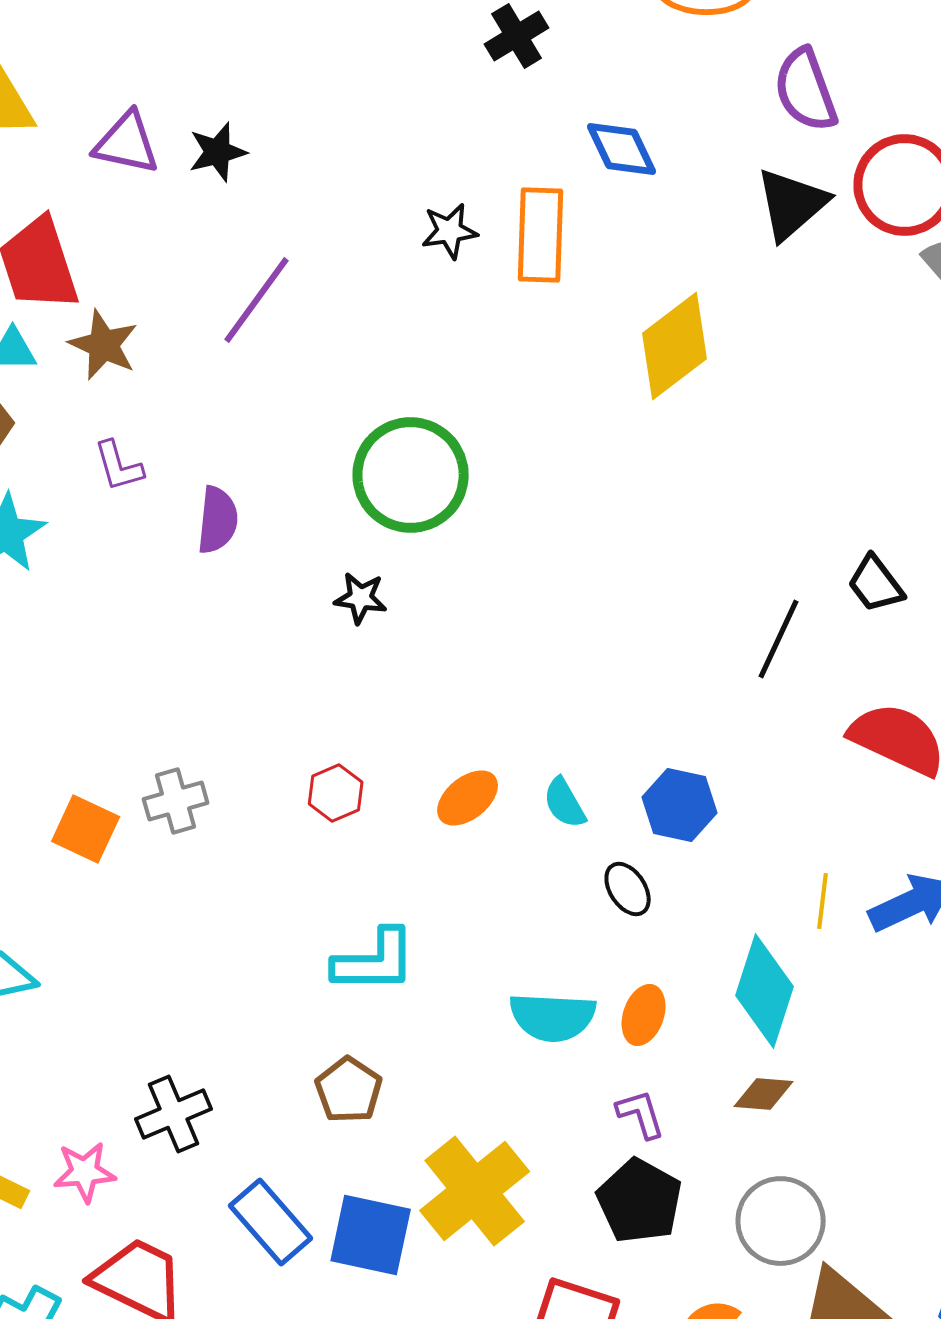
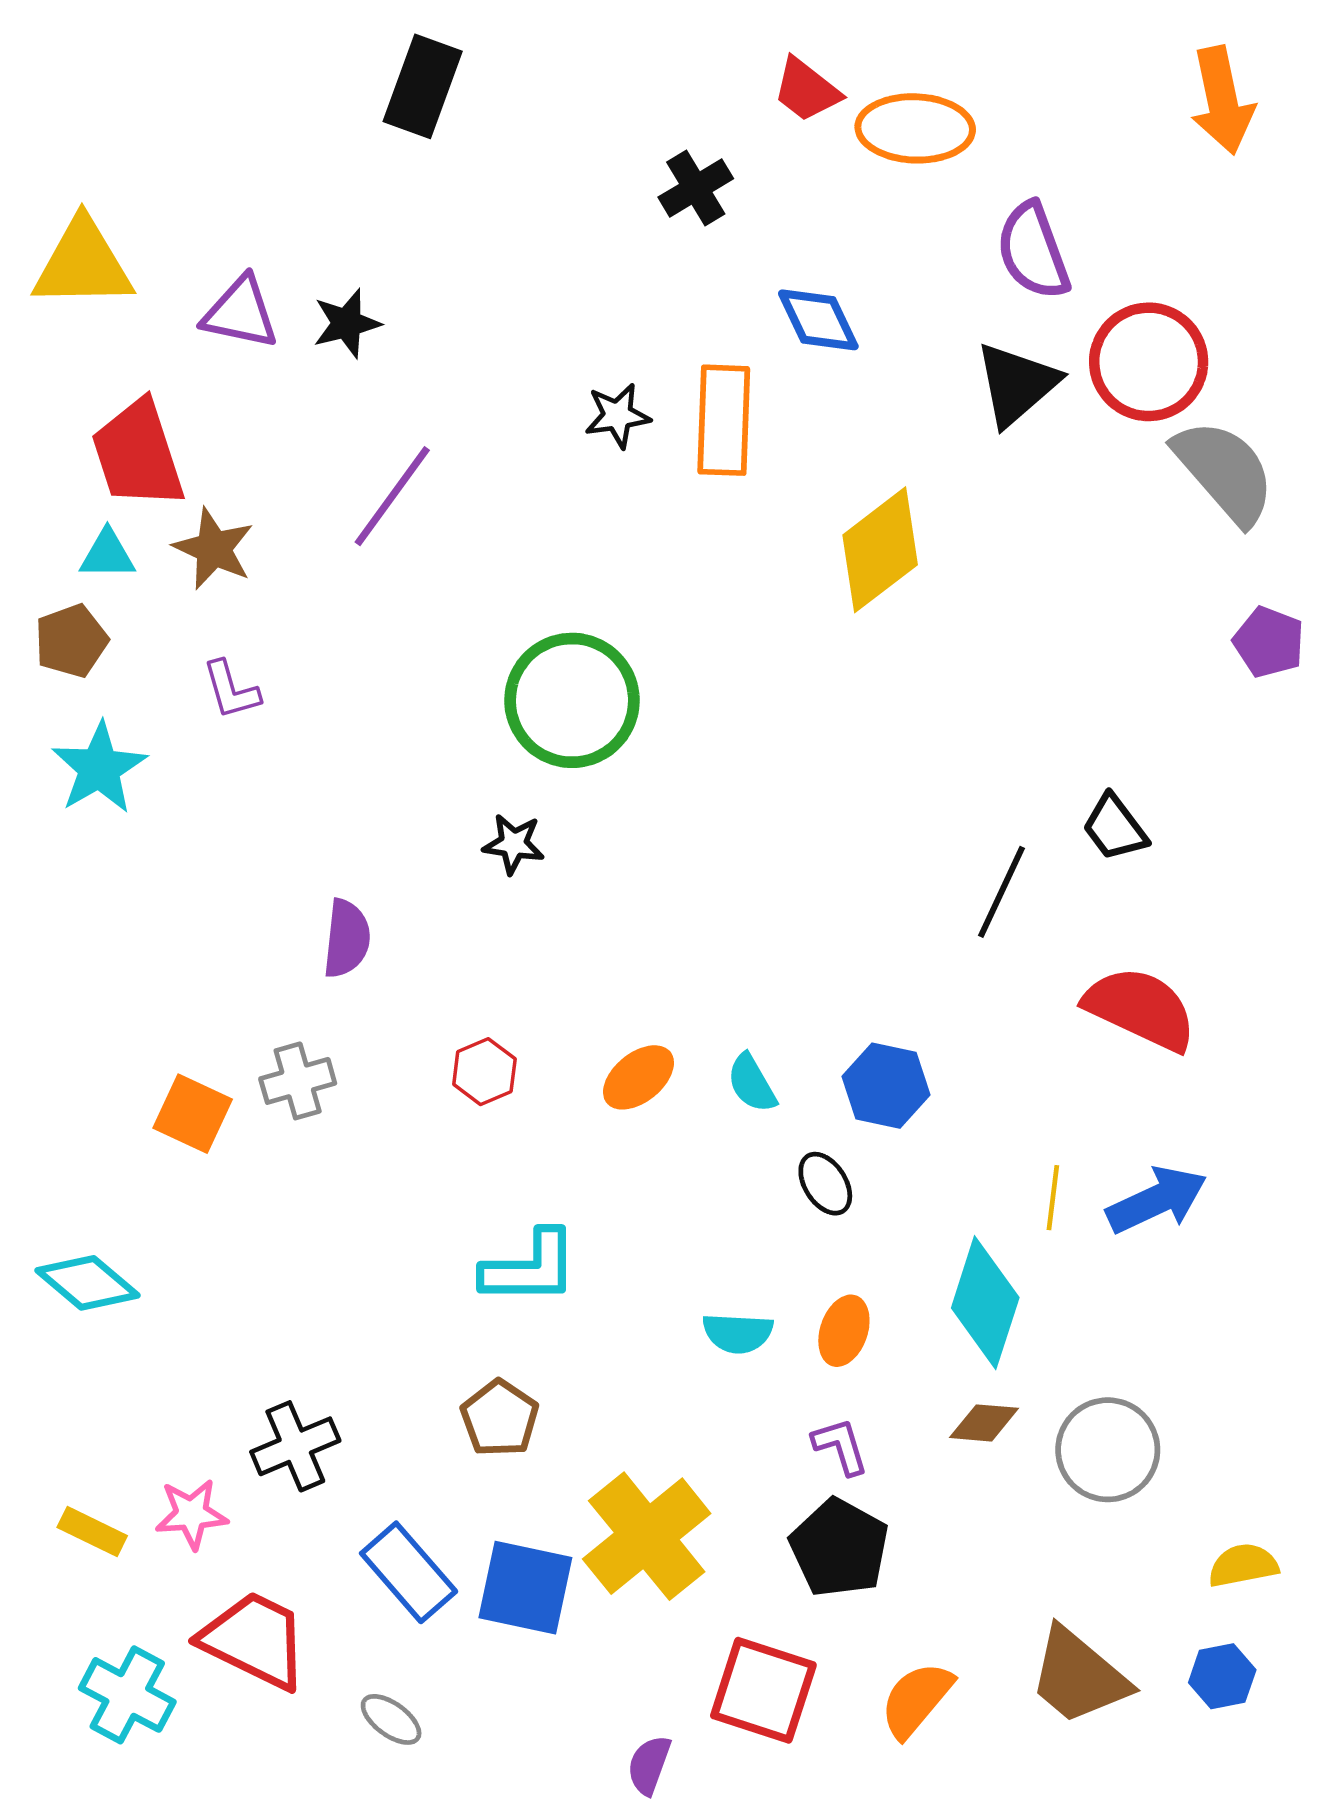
purple semicircle: (218, 520) -> (347, 939), moved
cyan semicircle: (553, 1017) -> (738, 1333), size x0.7
gray circle: (781, 1221) -> (1108, 1450), moved

